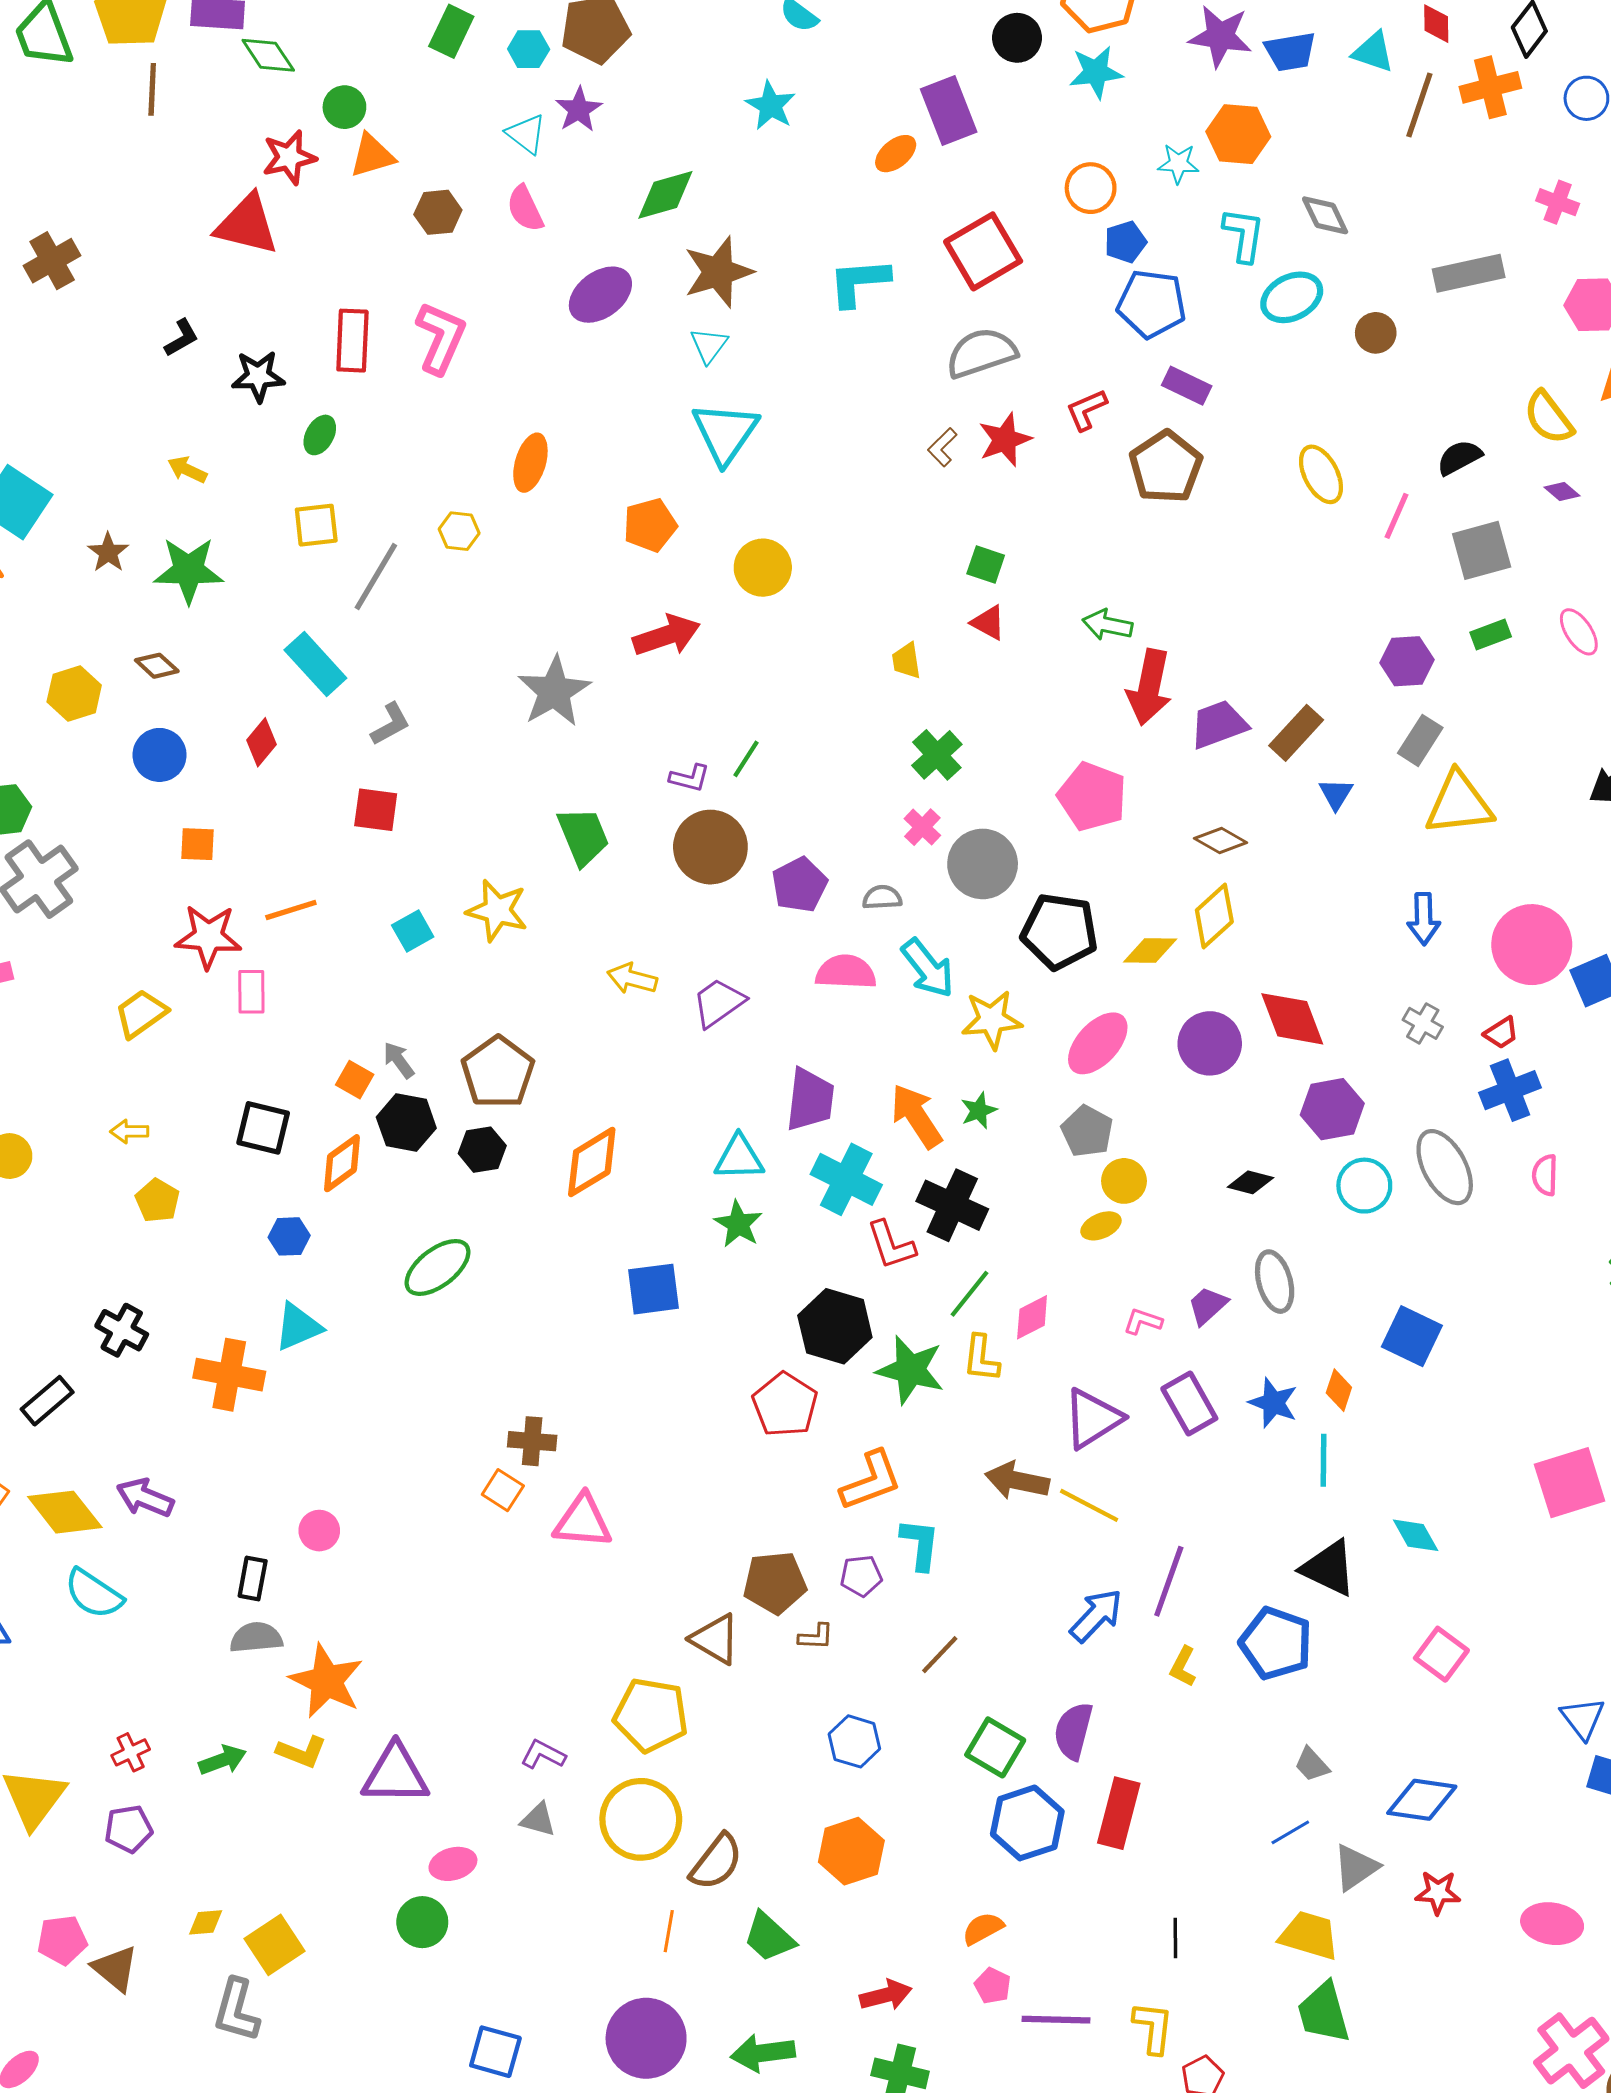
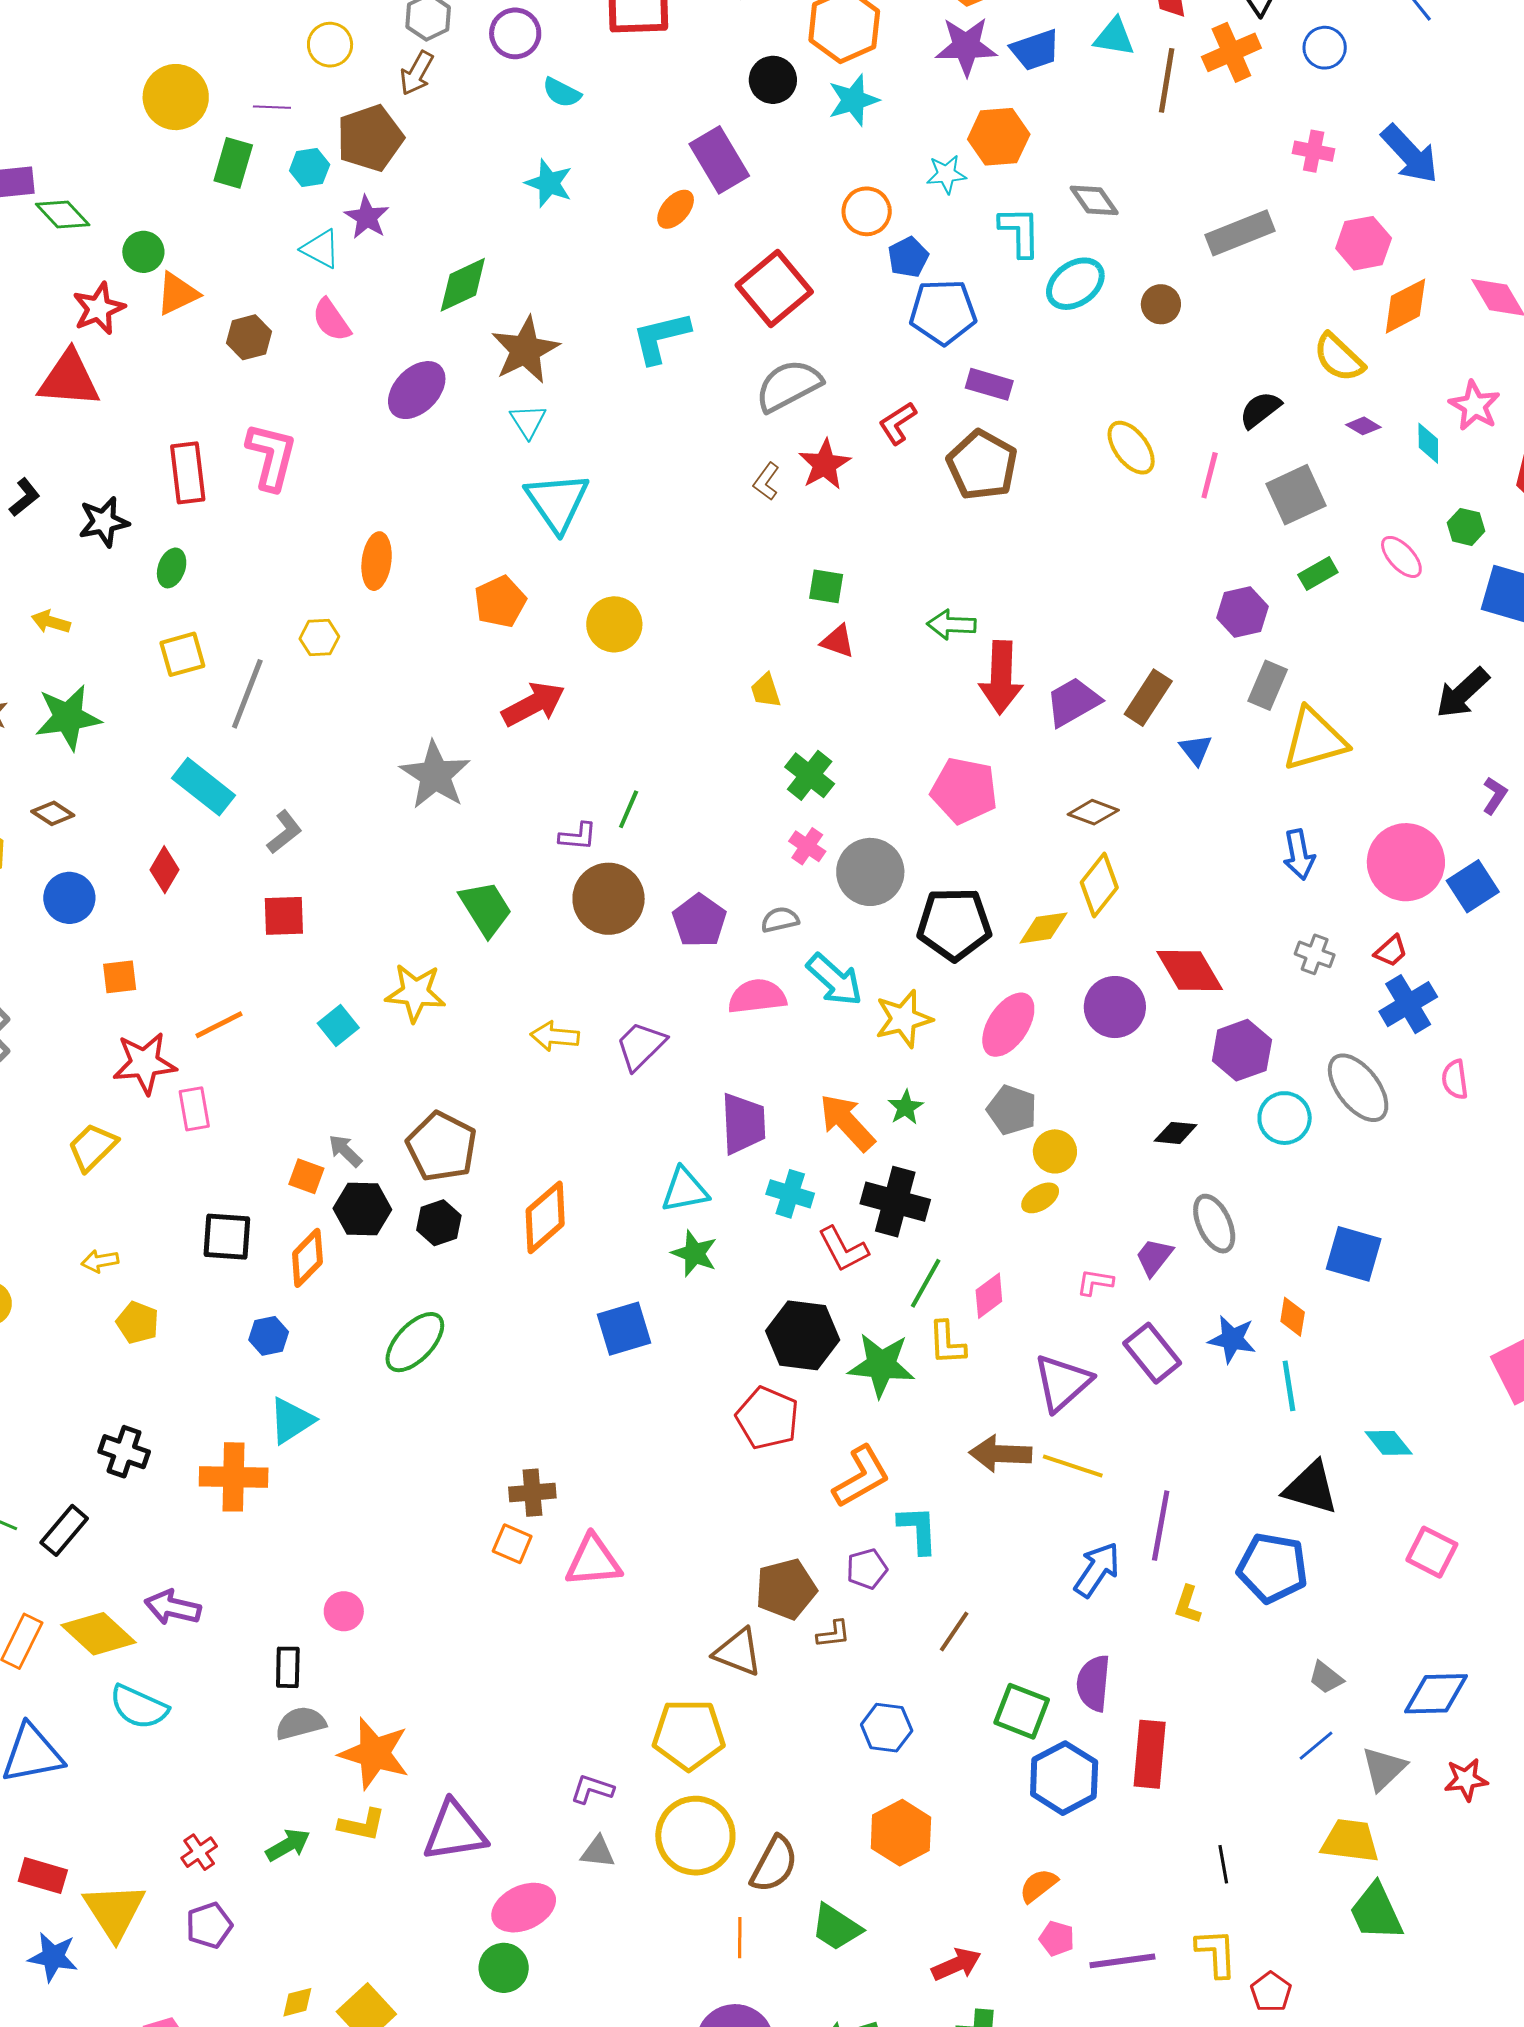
cyan cross: (846, 1179) -> (790, 1194), size x0.7
pink ellipse: (453, 1864) -> (524, 1908), size x1.4

